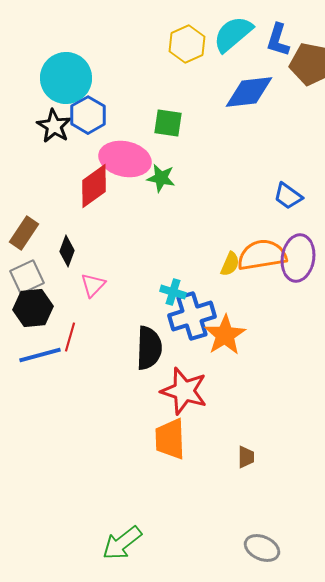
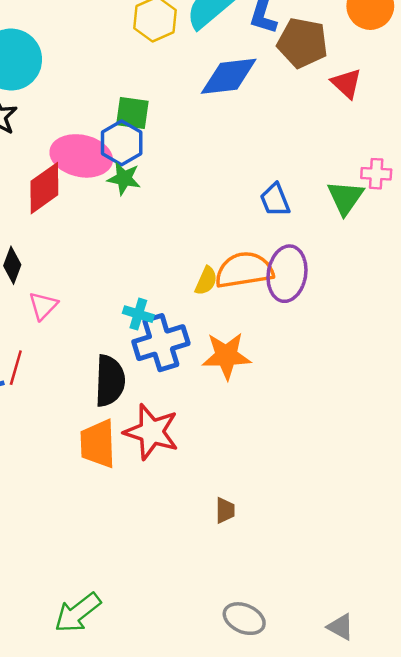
blue hexagon: (88, 115) -> (122, 143), moved
blue trapezoid: (288, 196) -> (275, 200), turned 32
orange star: (225, 335) -> (226, 356), moved, turned 30
orange trapezoid: (170, 439) -> (98, 444), moved

